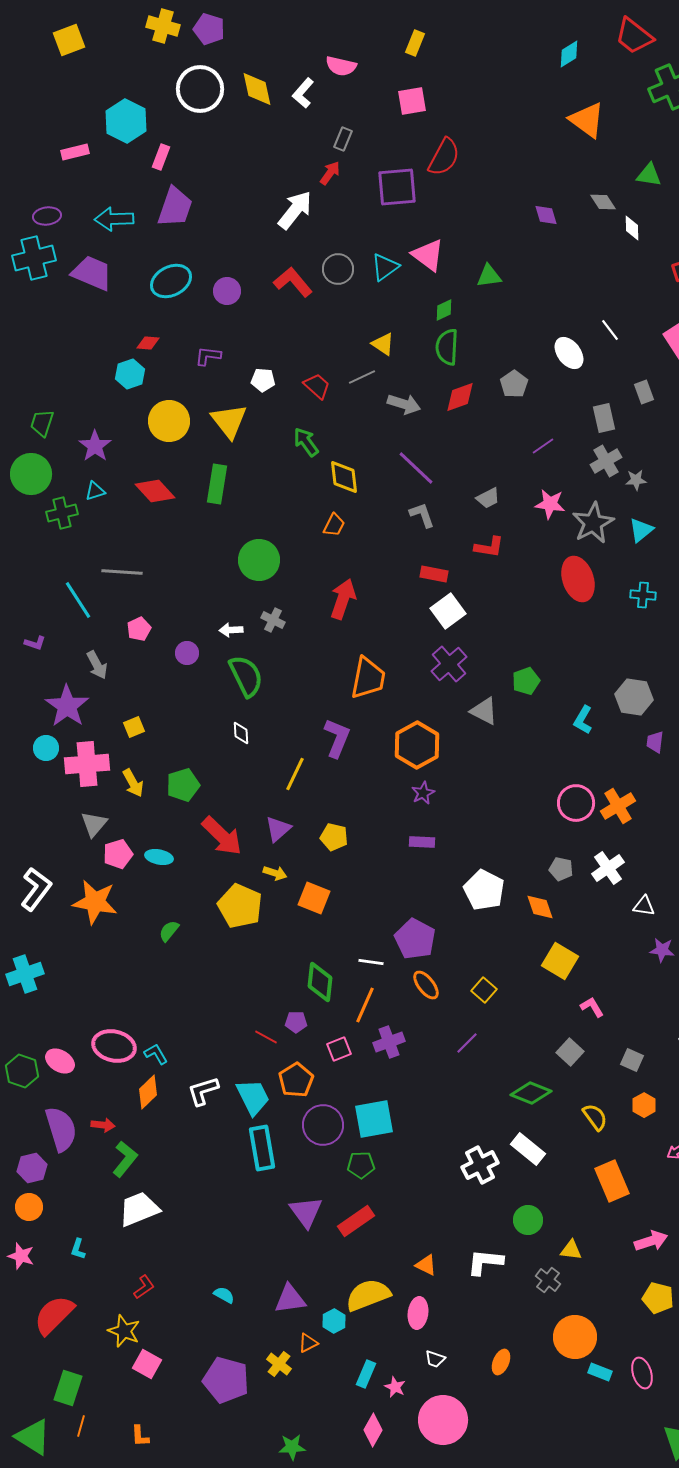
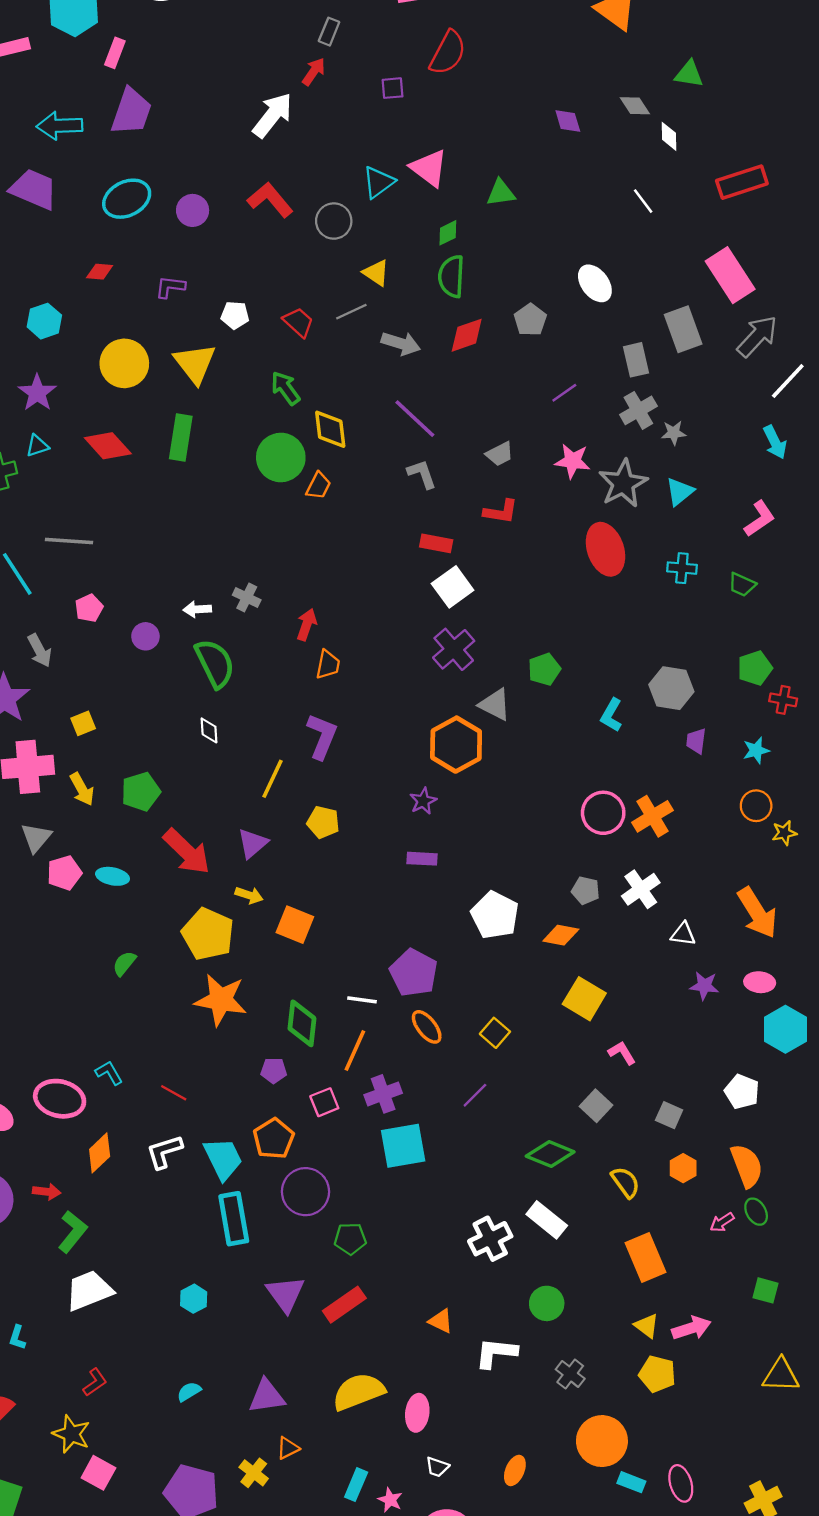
purple square: (397, 187) -> (393, 88), size x0.5
gray circle: (338, 269) -> (334, 221), moved
white line: (610, 330) -> (643, 201), moved
cyan hexagon: (130, 374) -> (44, 321), moved
gray rectangle: (644, 392) -> (683, 329), size x1.6
green circle: (259, 560) -> (281, 457), moved
red arrow: (343, 599) -> (307, 625), moved, size x0.7
orange trapezoid: (368, 678) -> (328, 665), moved, size x0.6
orange hexagon: (417, 745) -> (456, 745), moved
yellow pentagon: (334, 837) -> (323, 822), moved
orange star: (95, 902) -> (221, 1000), moved
orange diamond: (540, 907) -> (561, 935), turned -60
red line: (266, 1037) -> (174, 1093), moved
cyan L-shape: (156, 1054) -> (109, 1073), moved
cyan square: (374, 1119) -> (403, 1146), moved
yellow triangle: (571, 1250) -> (647, 1326), moved, turned 30
orange triangle: (426, 1265) -> (441, 1321), moved
cyan semicircle: (224, 1295) -> (189, 1392), turned -60
yellow pentagon: (658, 1298) -> (657, 1374), moved
cyan hexagon: (334, 1321) -> (194, 1299), moved

